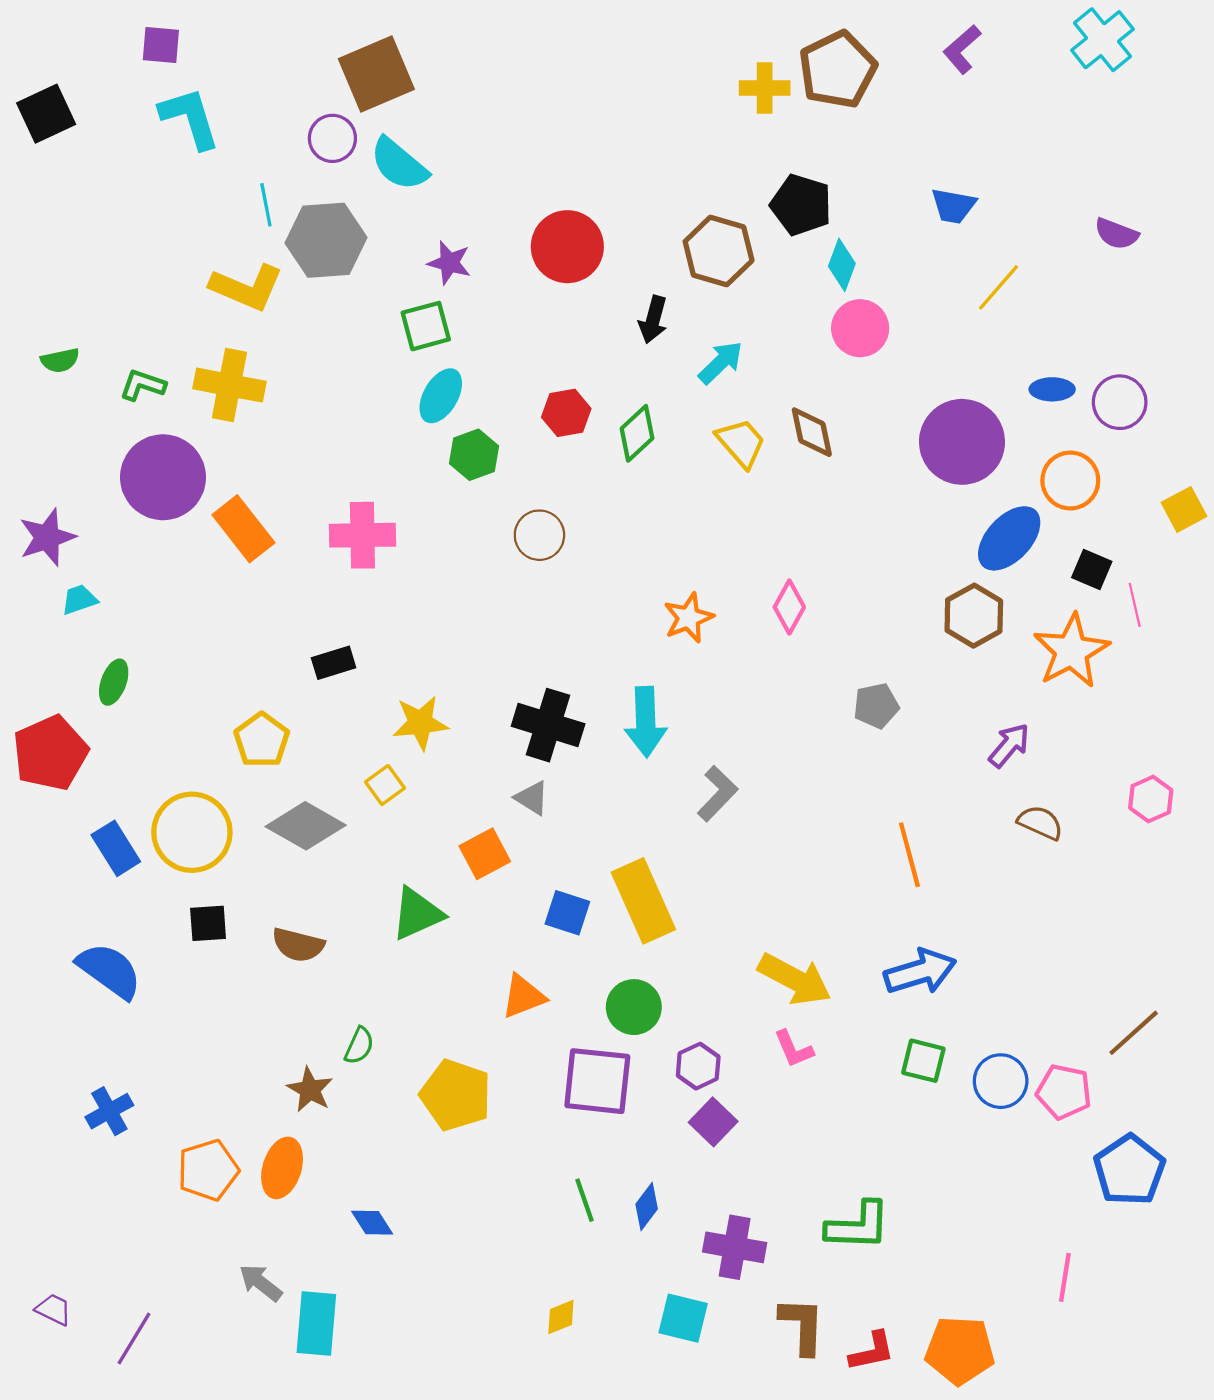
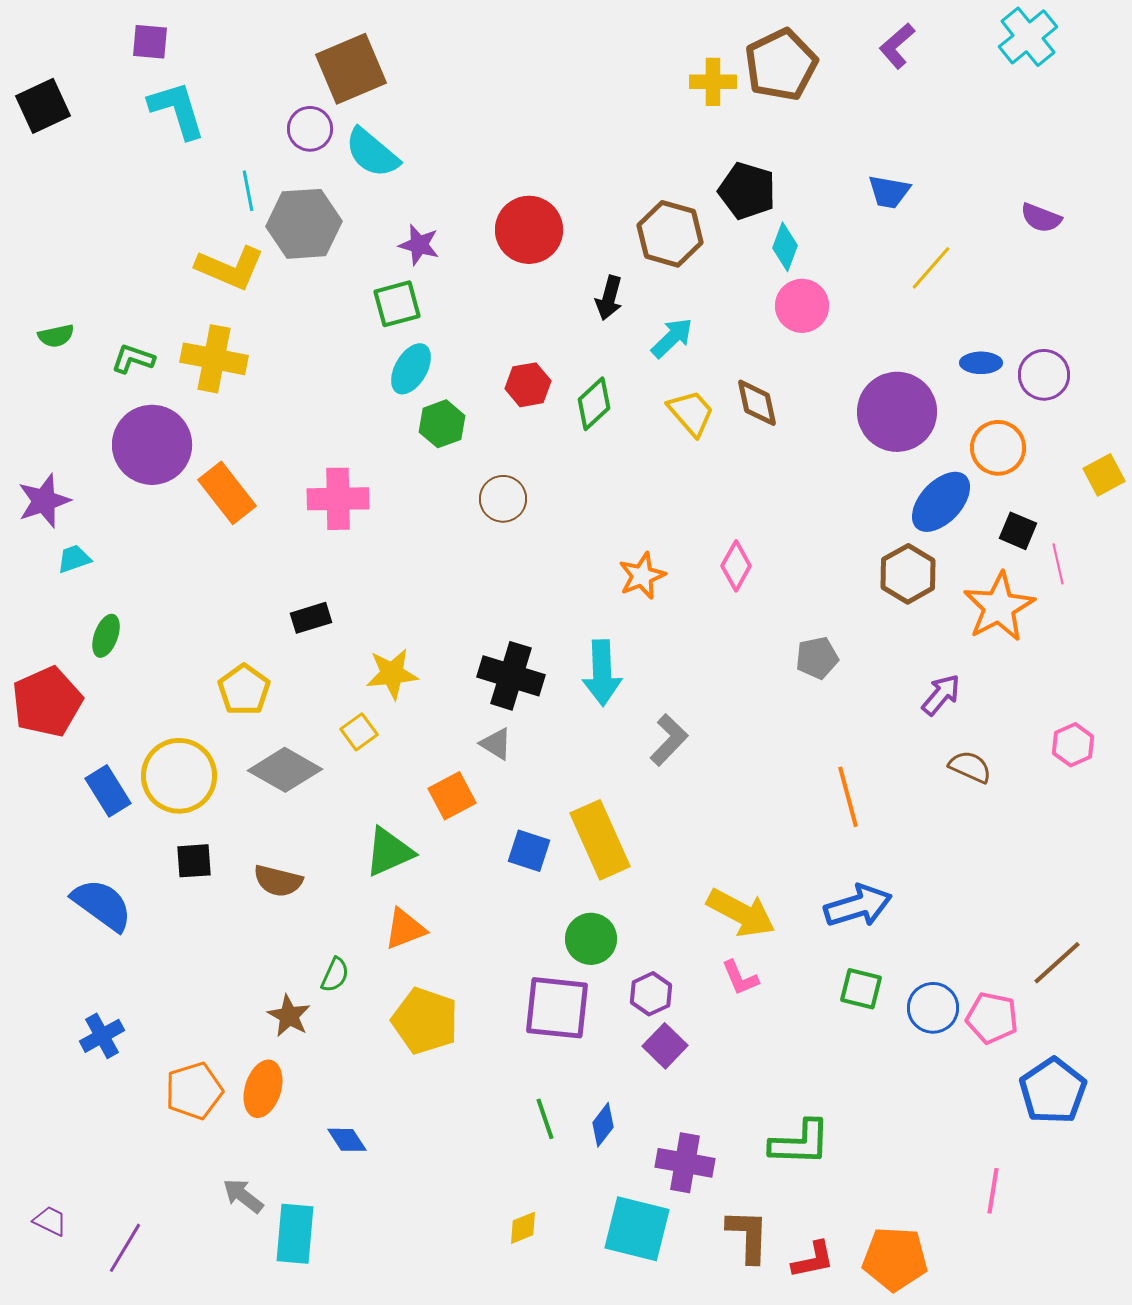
orange triangle: (523, 996) -> (405, 929), moved
cyan square: (683, 1318) -> (637, 1229), size x1.4

